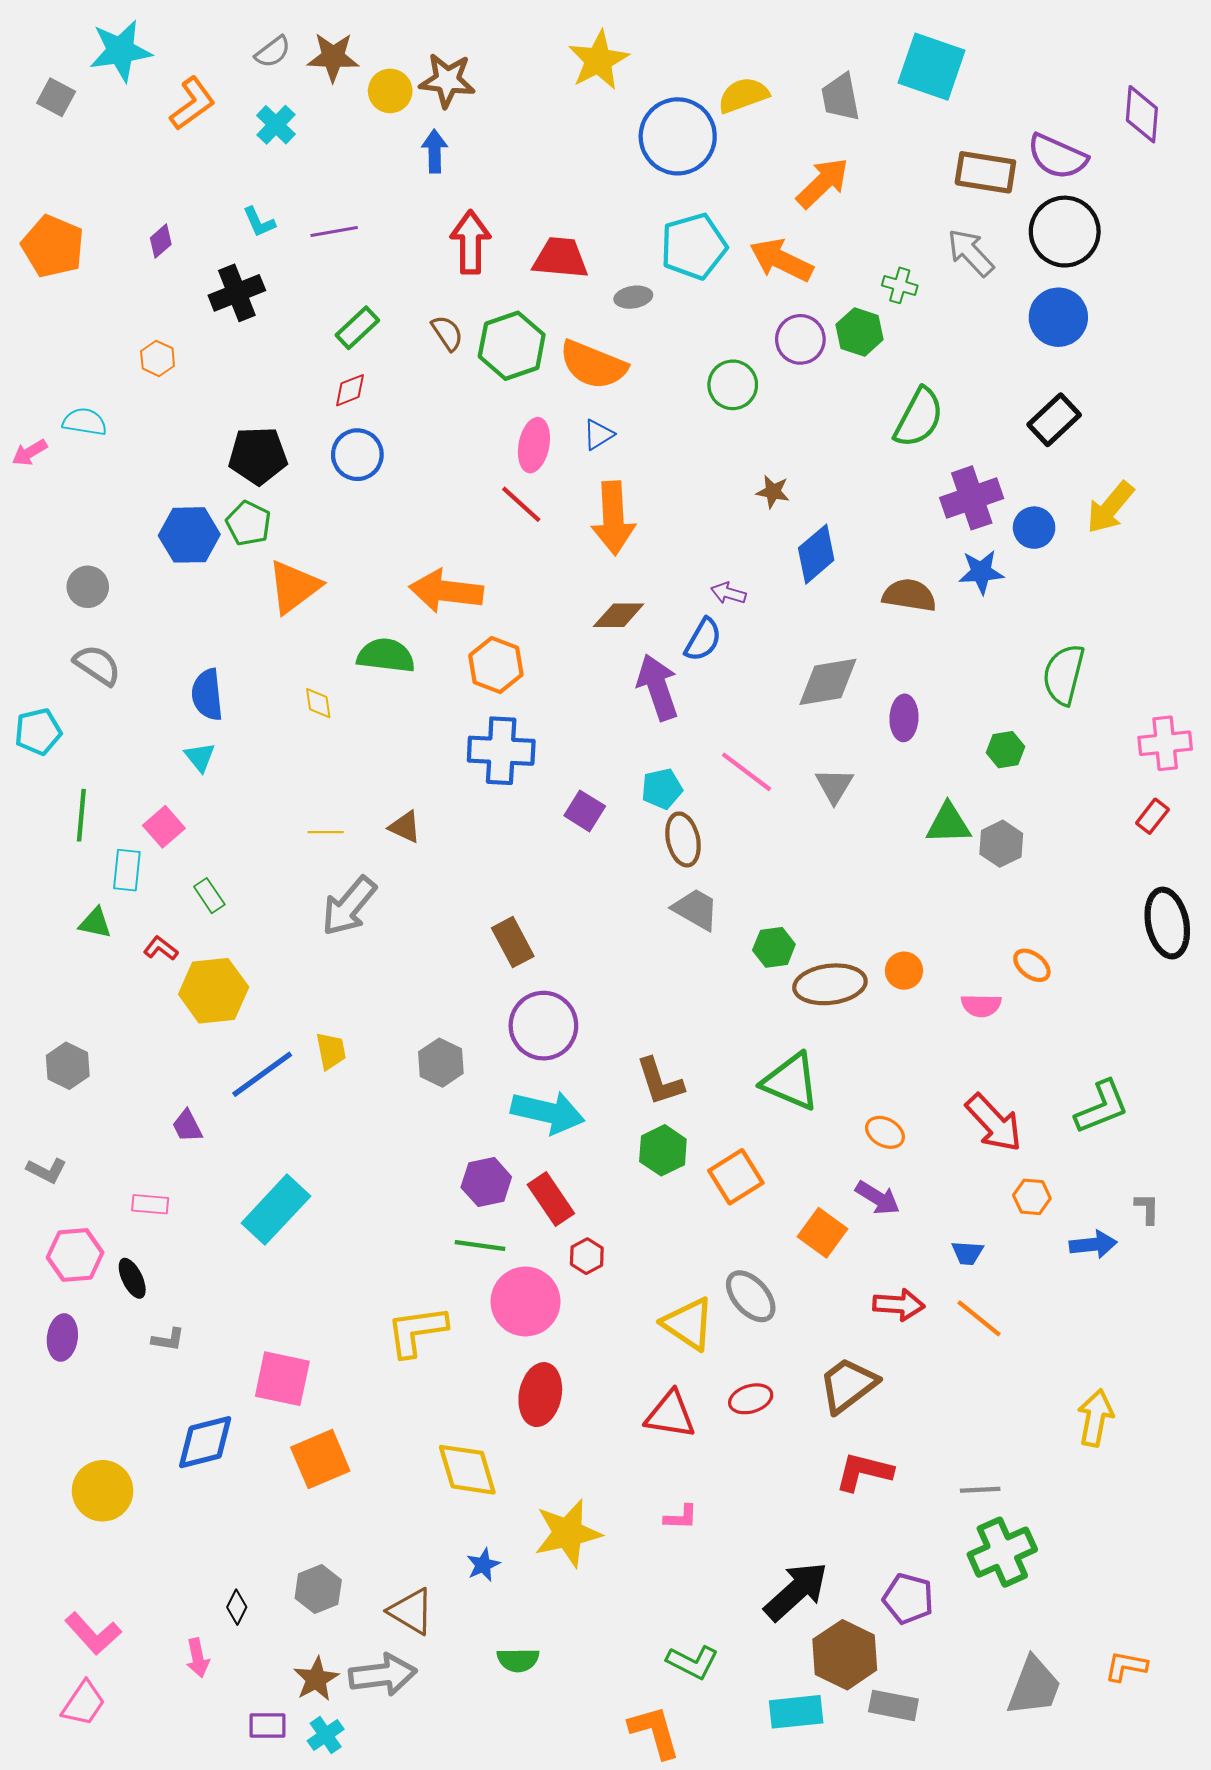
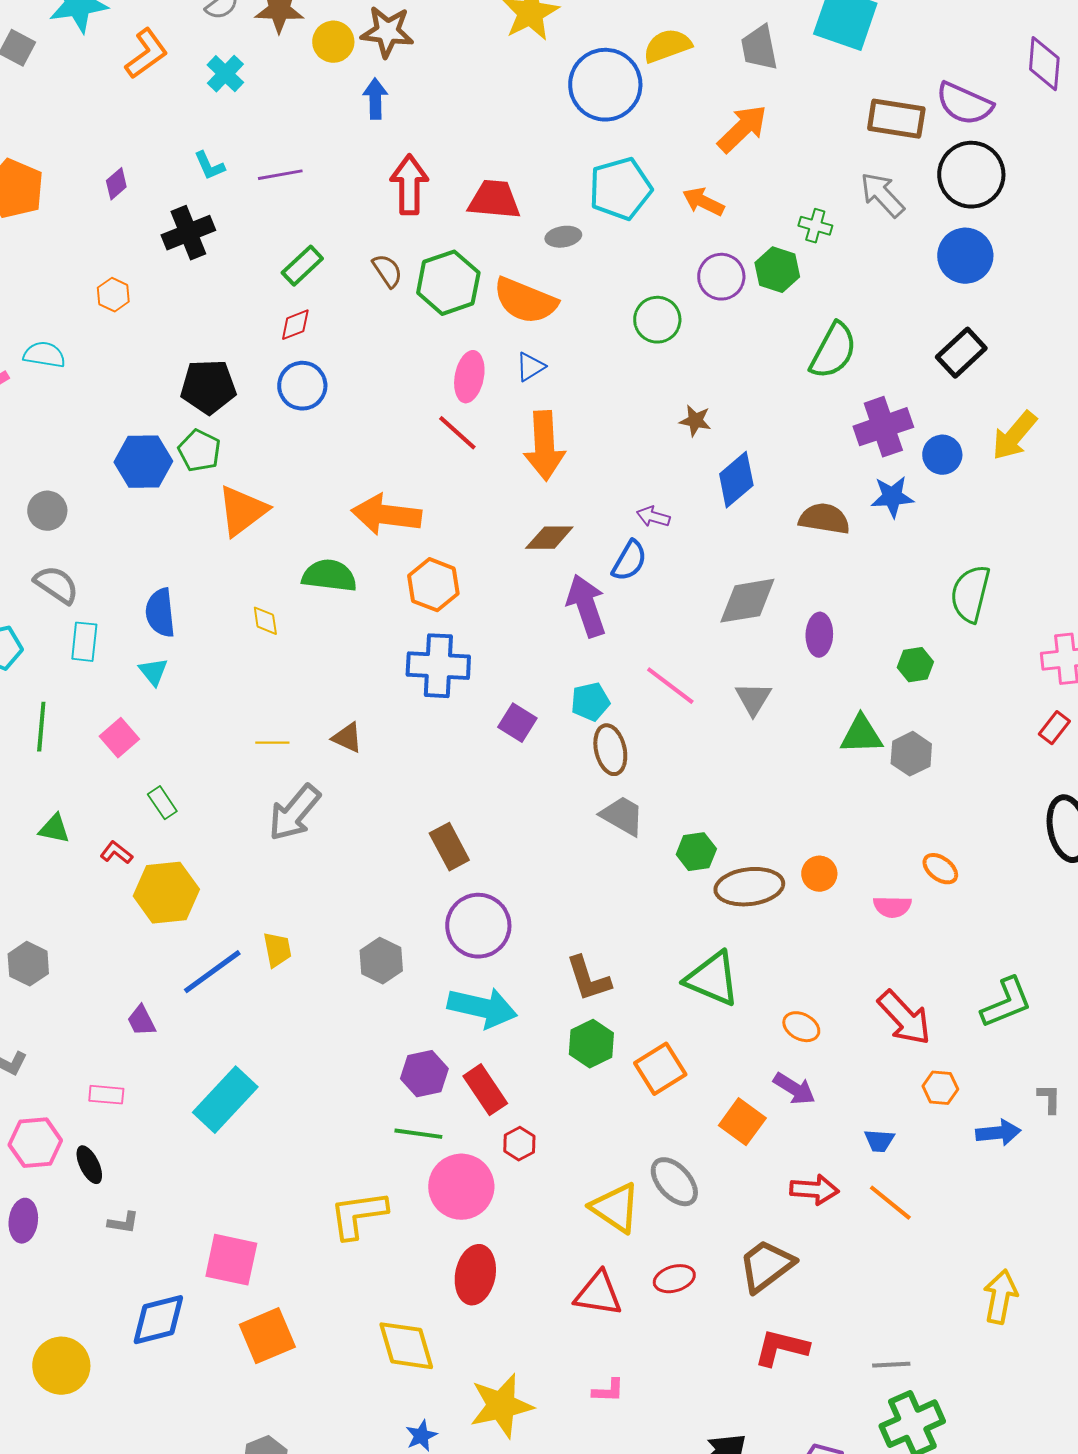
orange arrow: (781, 260) -> (703, 202), size x0.7
cyan rectangle: (127, 870) -> (84, 642), moved

